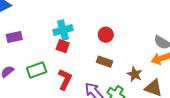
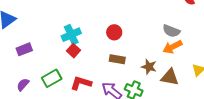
red square: (63, 46) -> (73, 51), turned 32
red L-shape: (65, 79) -> (81, 83), turned -90

